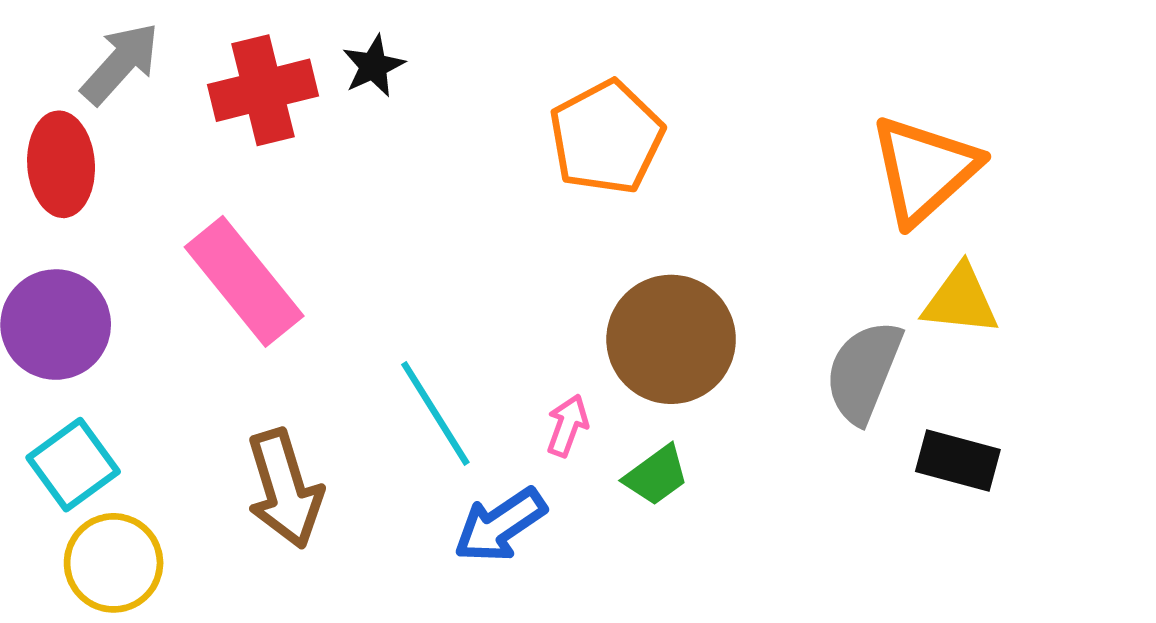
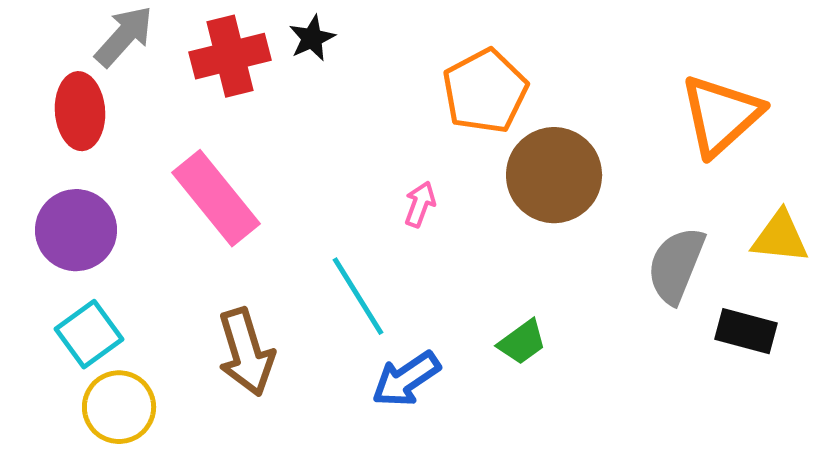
yellow triangle: (961, 300) -> (780, 237), moved
brown circle: (671, 339) -> (554, 175), moved
pink arrow: (567, 426) -> (420, 204), moved

